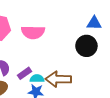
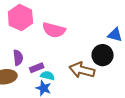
brown arrow: (58, 79) -> (82, 70), moved

